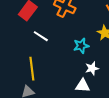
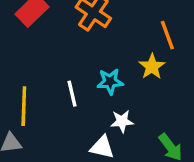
white line: (41, 36) -> (72, 94), moved, turned 35

